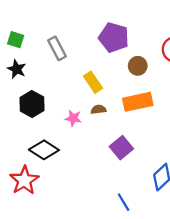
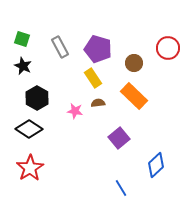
purple pentagon: (114, 37) -> (98, 49), moved
orange rectangle: (138, 102) -> (134, 96), turned 56
black diamond: (44, 150) -> (29, 129), moved

